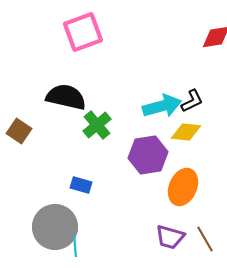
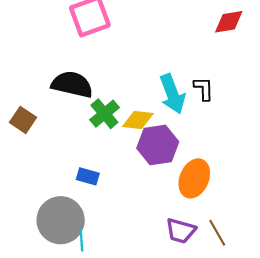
black L-shape: (192, 101) -> (204, 89), turned -65
cyan arrow: (162, 106) -> (172, 94), turned 84
yellow diamond: (186, 132) -> (138, 120), moved

